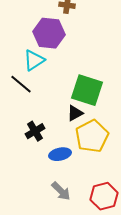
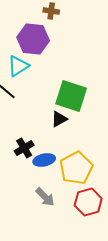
black cross: (35, 131) -> (24, 148), moved
yellow pentagon: (92, 136) -> (76, 168), moved

